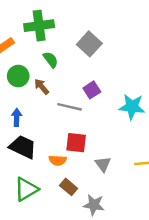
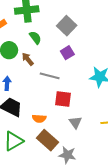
purple square: (92, 90) -> (67, 53), moved
red square: (76, 143) -> (63, 99), moved
brown rectangle: (69, 187) -> (47, 140), size x1.5

